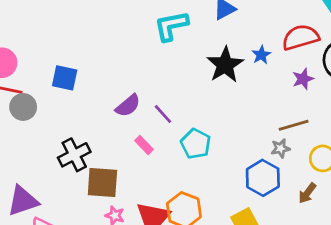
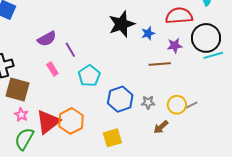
blue star: (261, 55) -> (148, 33), moved
brown line: (294, 125) -> (160, 64), moved
gray star: (280, 148) -> (148, 102), moved
blue hexagon: (263, 178) -> (120, 99), moved

